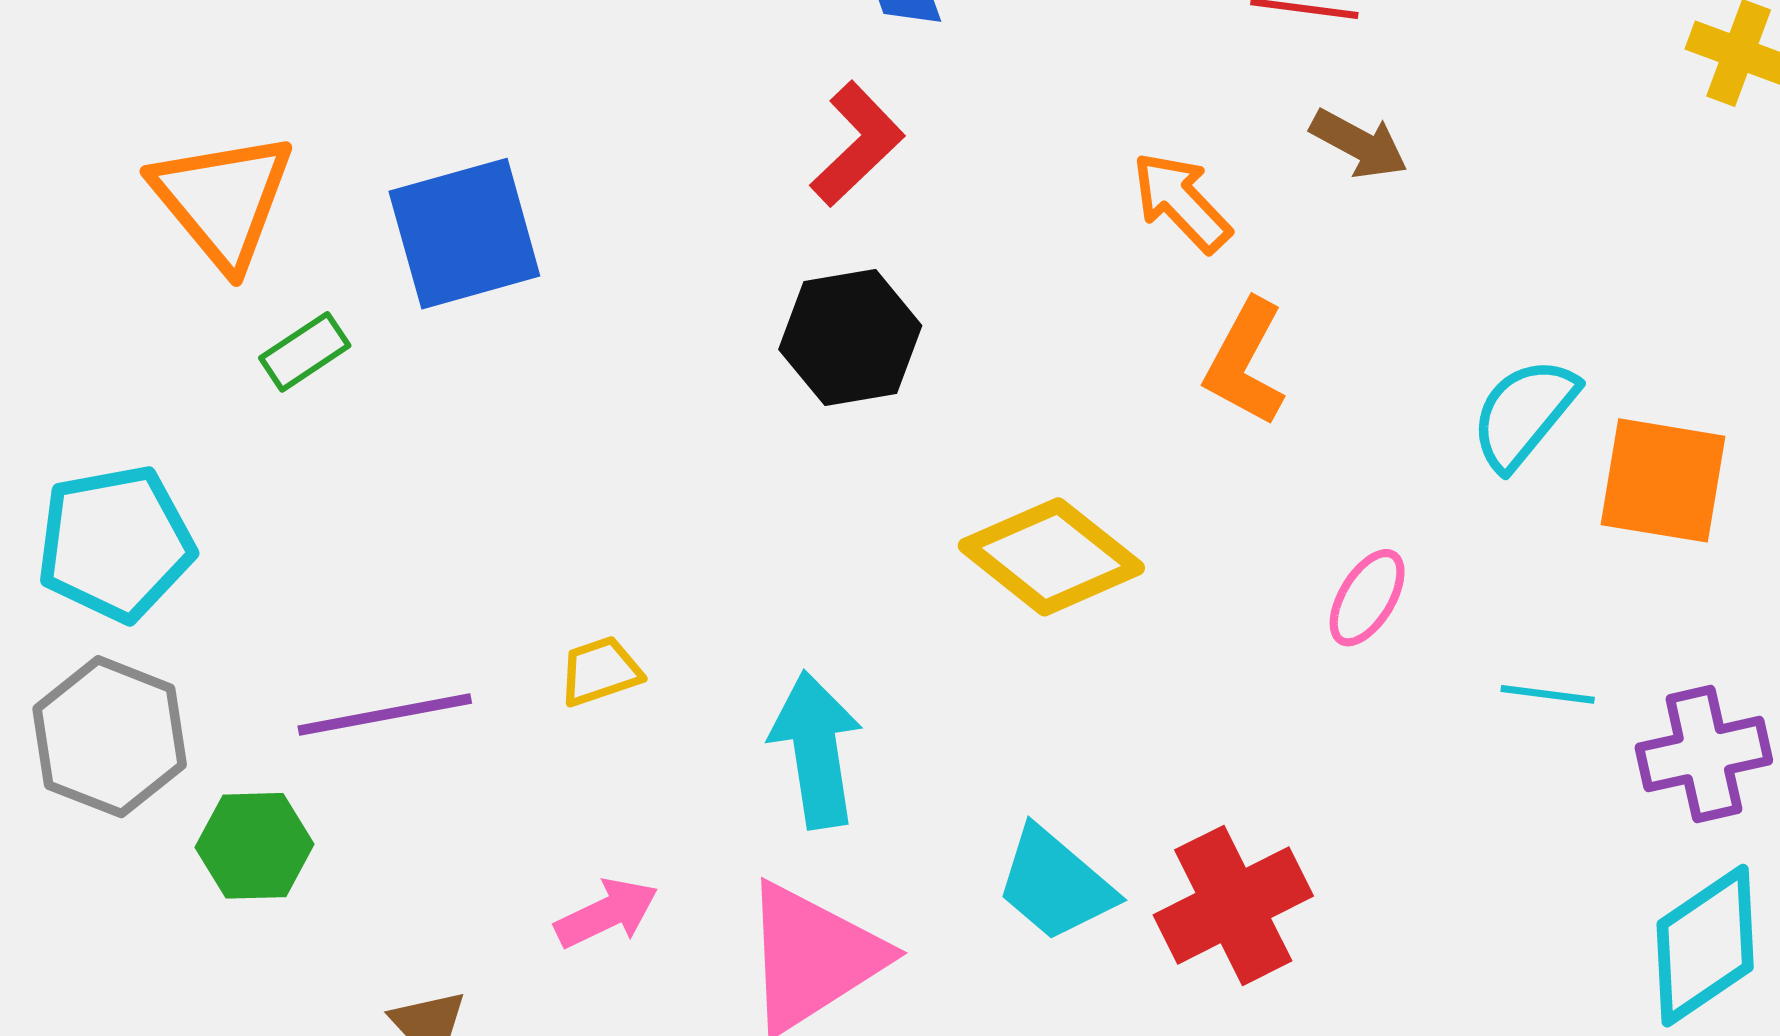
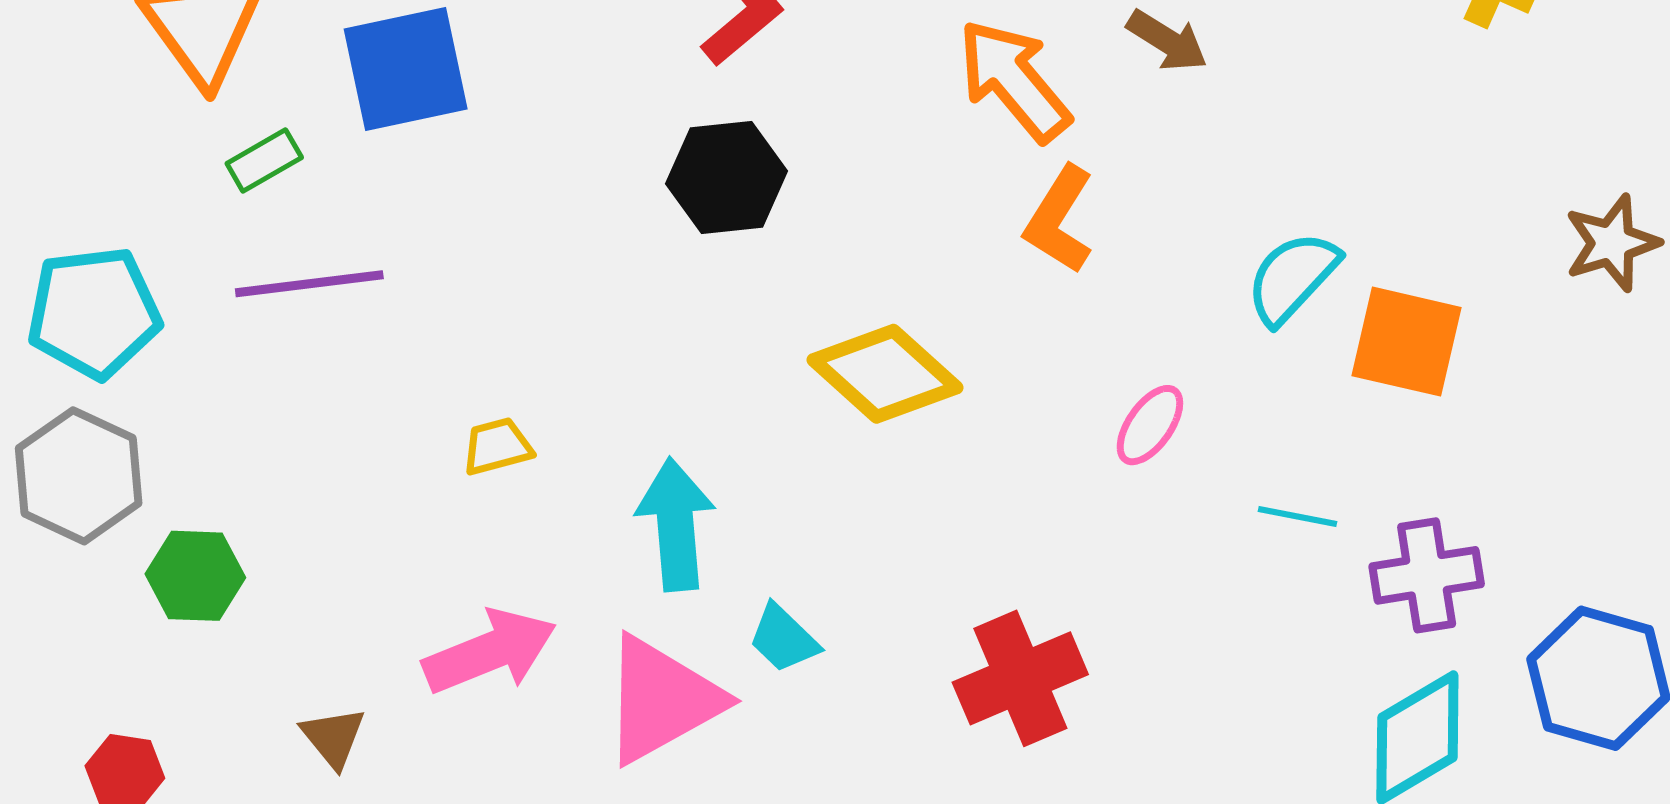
orange arrow: (1181, 202) -> (1014, 80), size x1.4
purple line: (385, 715) -> (309, 284), moved
cyan trapezoid: (1055, 884) -> (784, 639), moved, size x0.7
pink arrow: (607, 913) -> (490, 652), size x1.5

